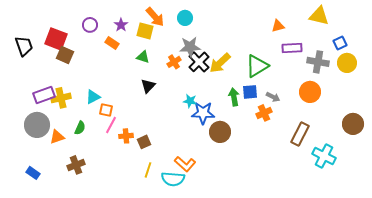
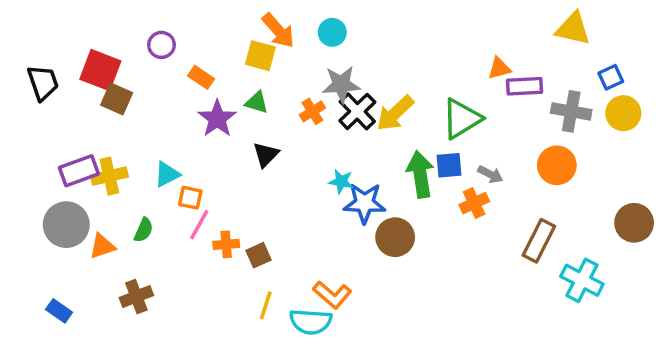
purple star: (121, 25) -> (217, 119), moved, size x1.5
orange triangle: (278, 26) -> (499, 68), moved
green arrow: (234, 97) -> (420, 174), size x1.4

